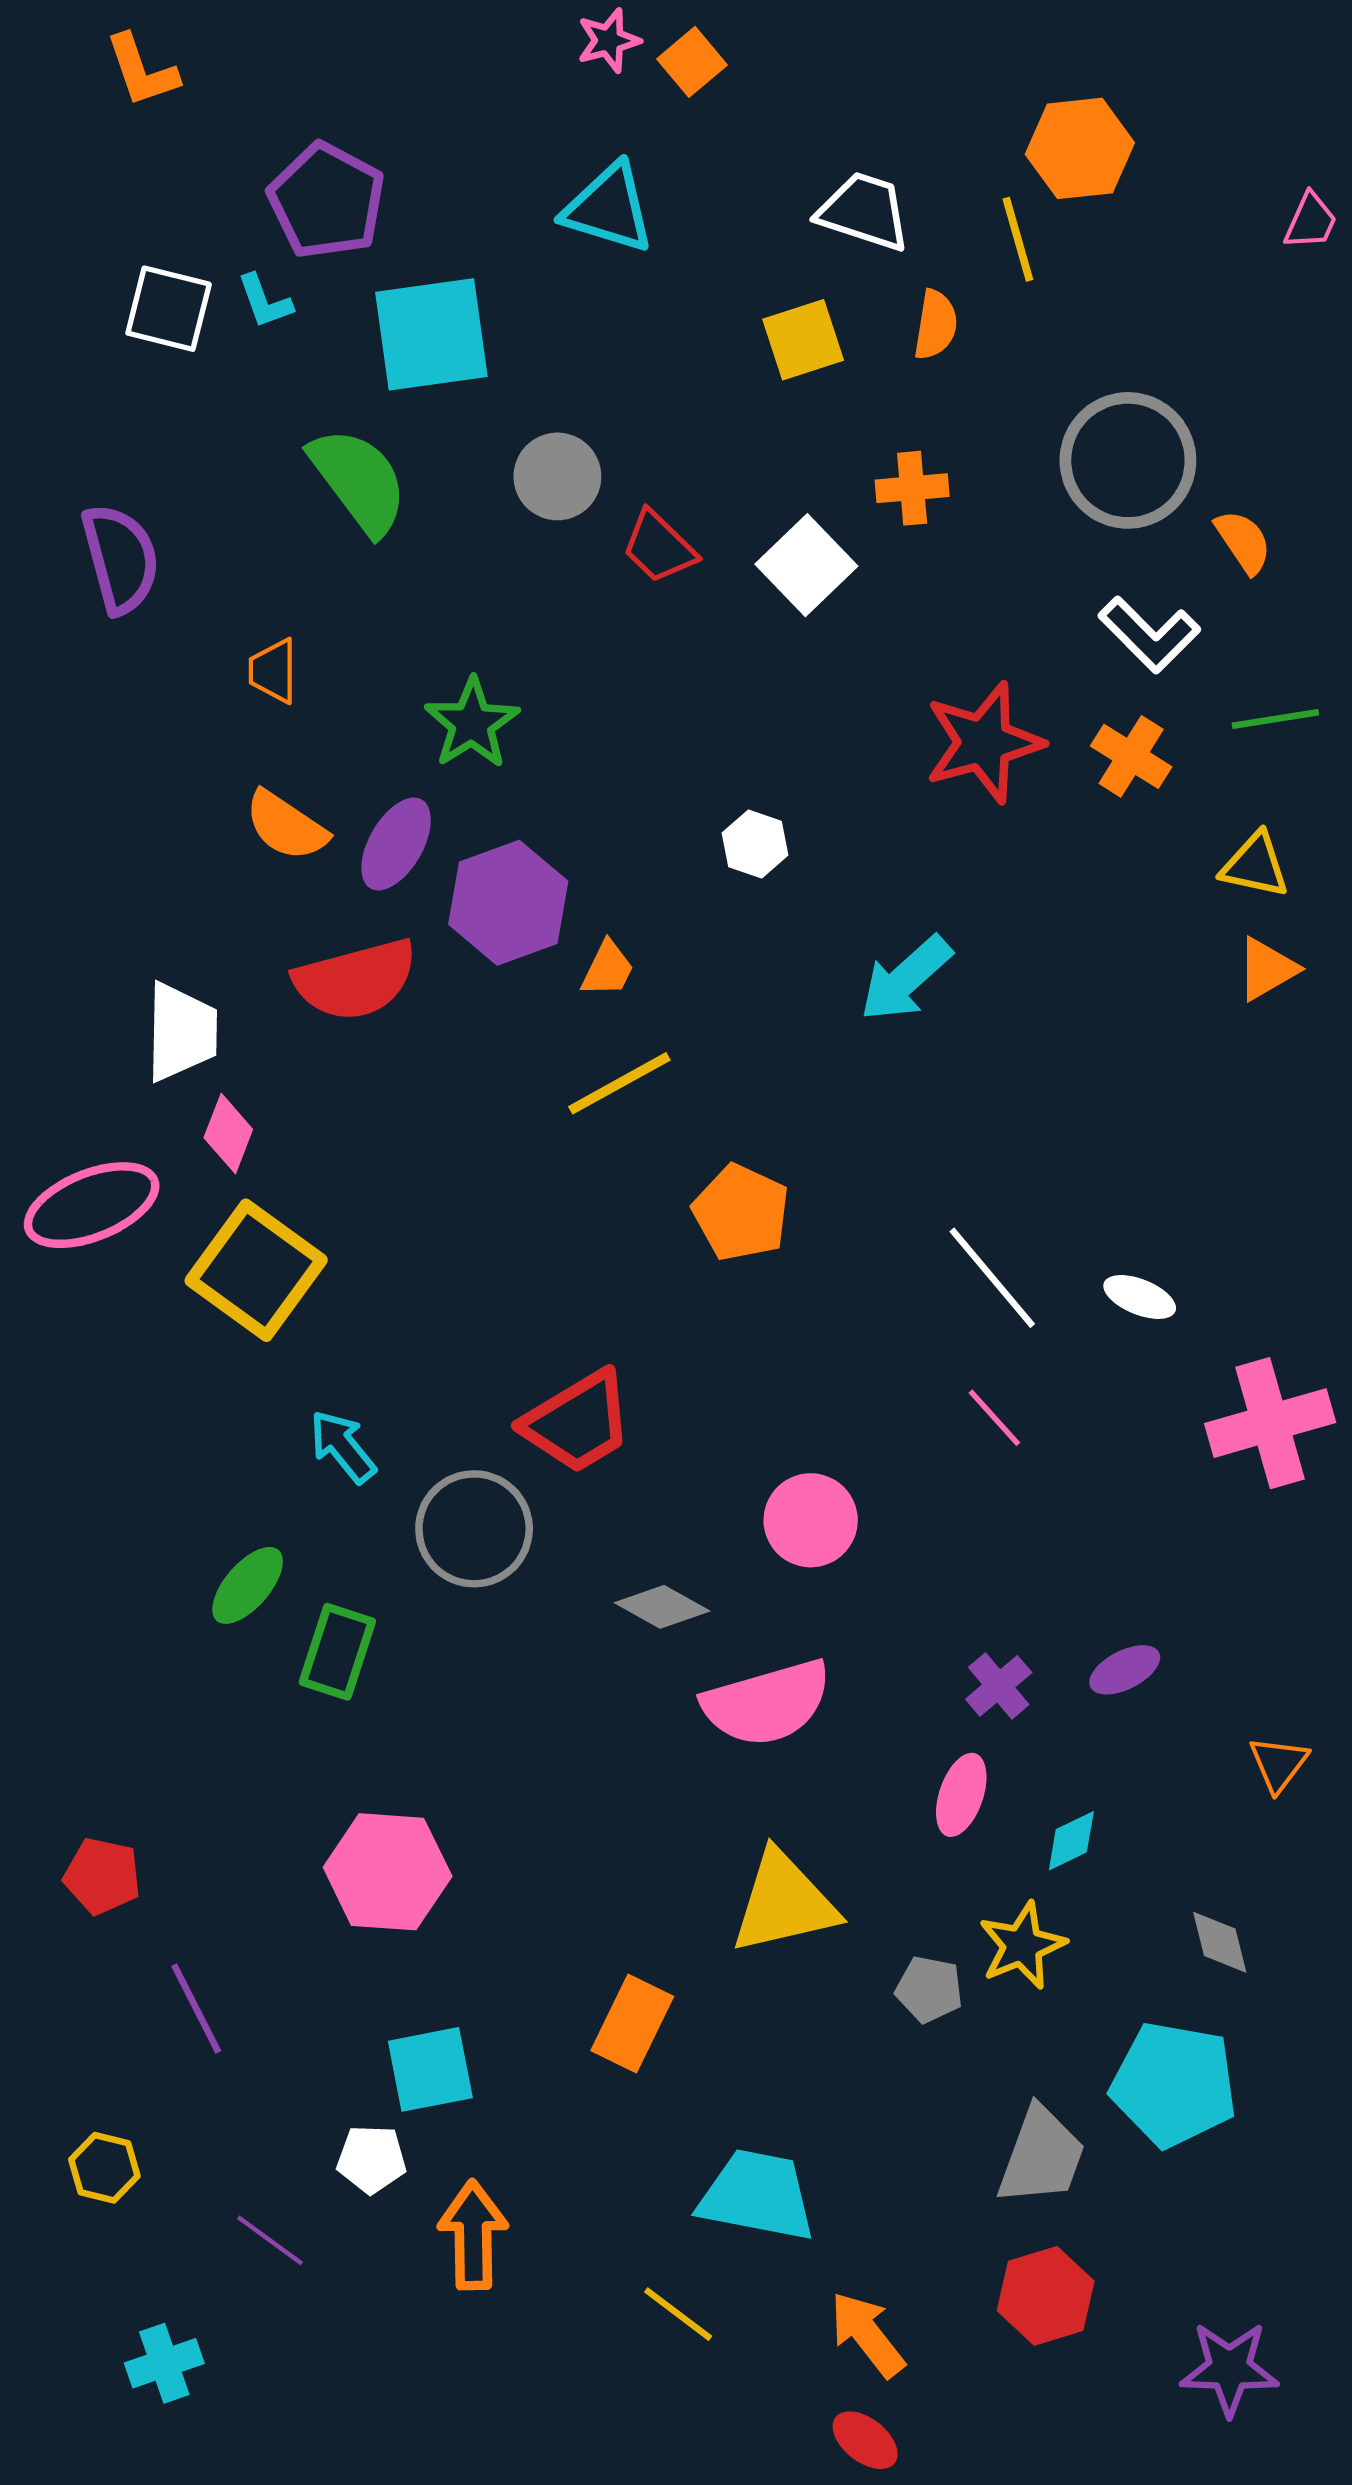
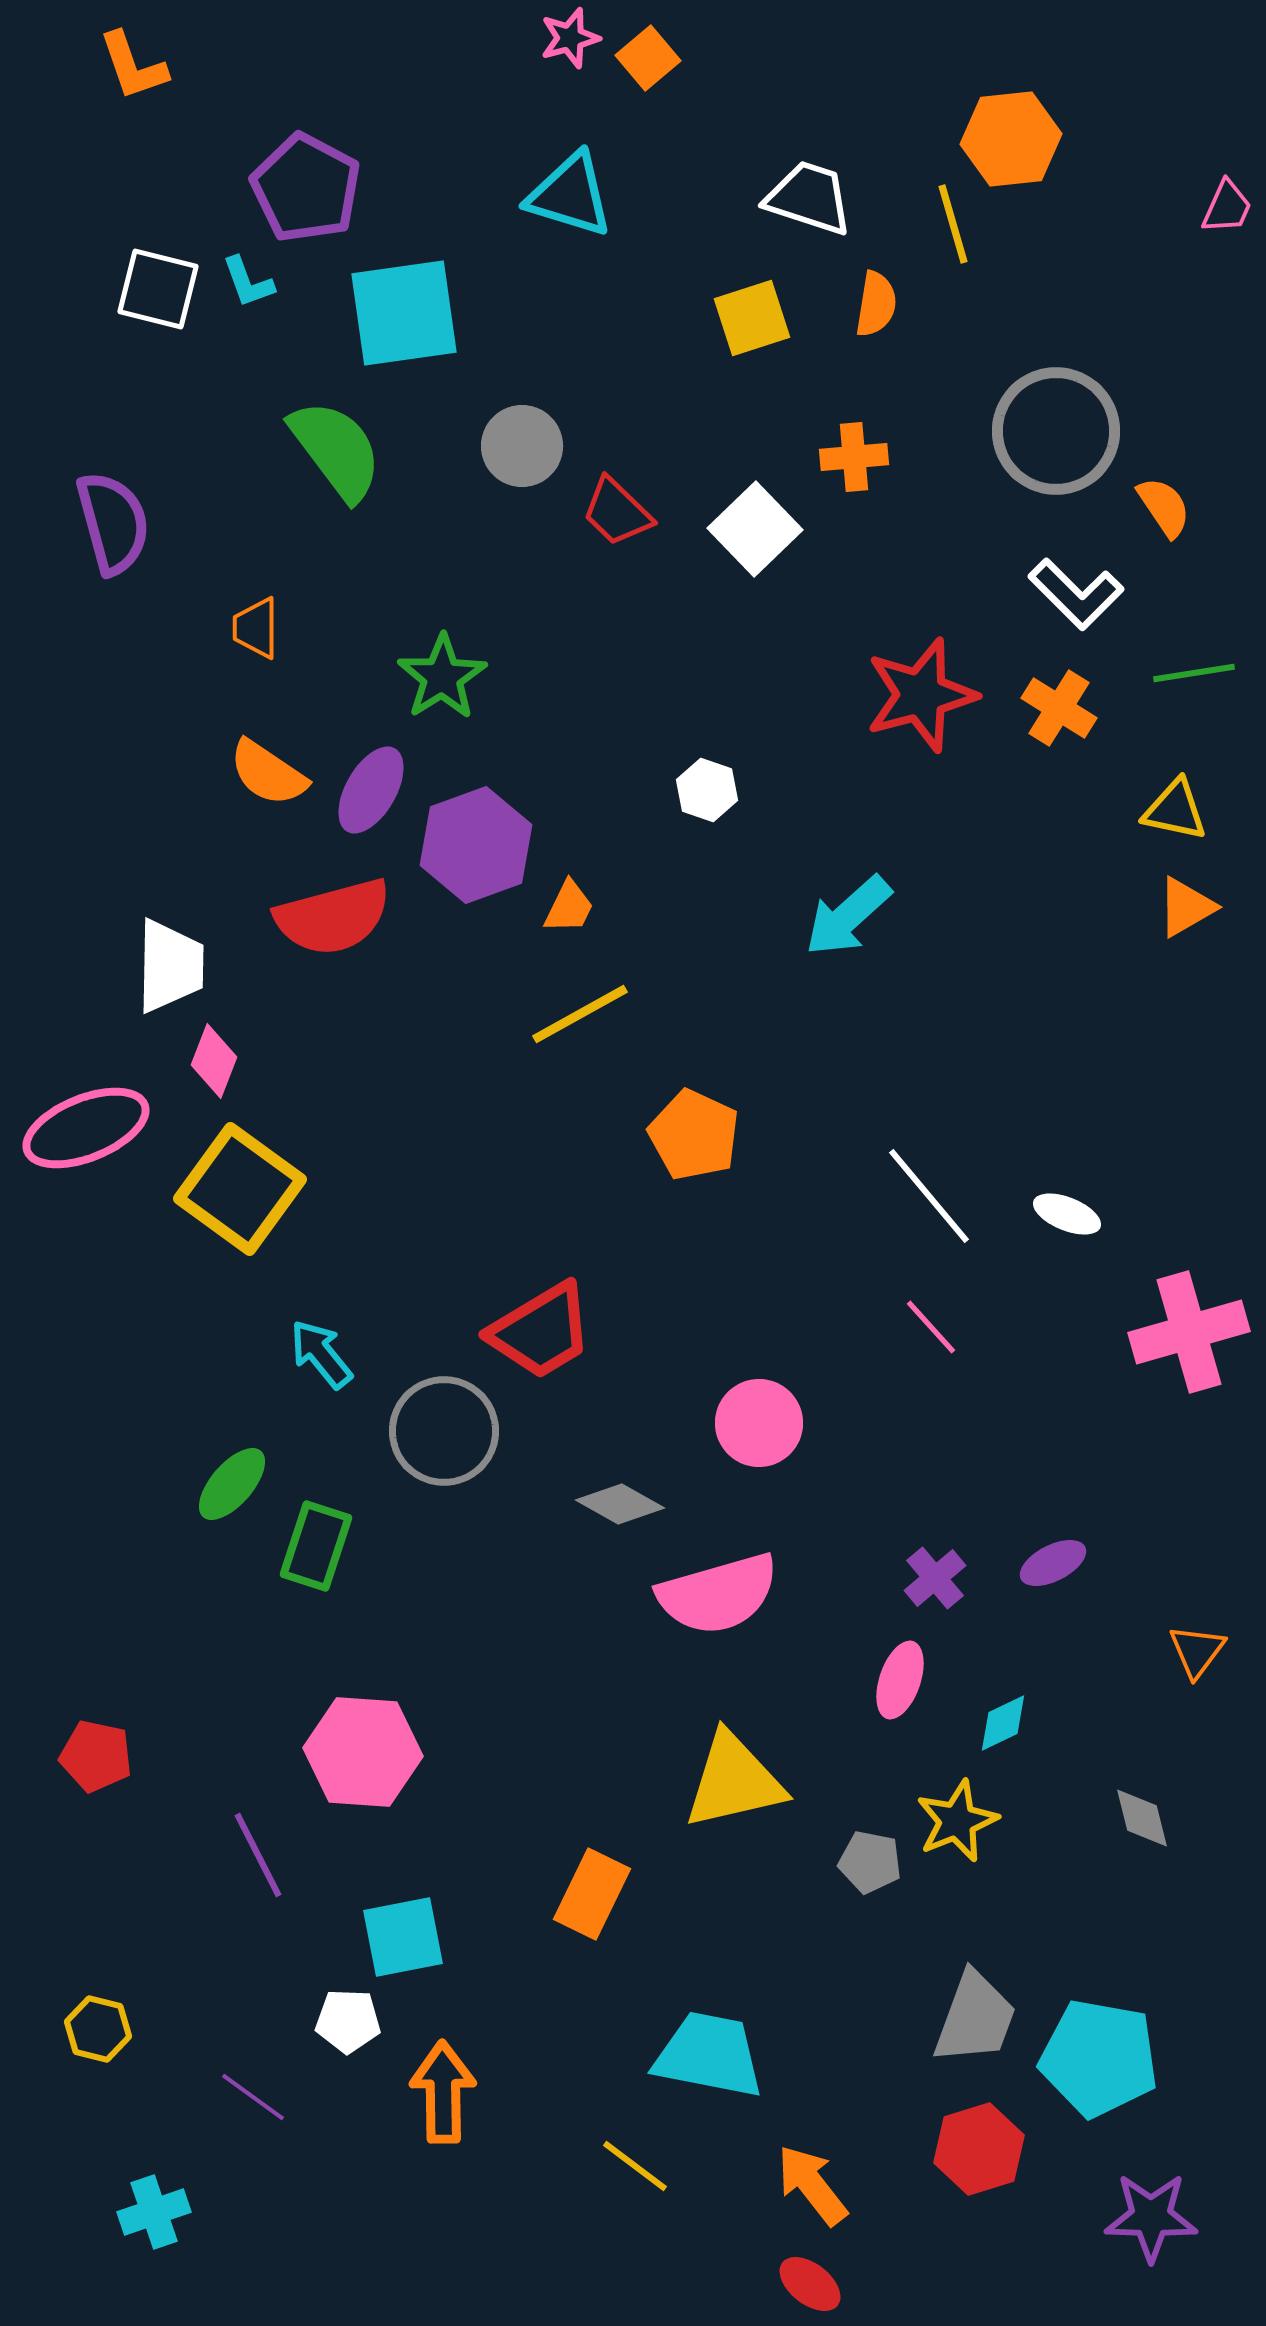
purple line: (196, 2009) -> (258, 1855), moved
cyan pentagon: (1174, 2084) -> (1099, 2058), moved

